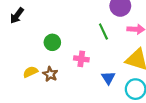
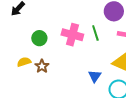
green circle: (52, 42) -> (39, 38), moved
pink cross: (81, 59) -> (72, 35), moved, size x1.5

